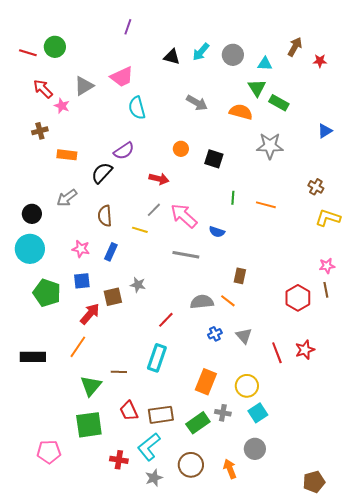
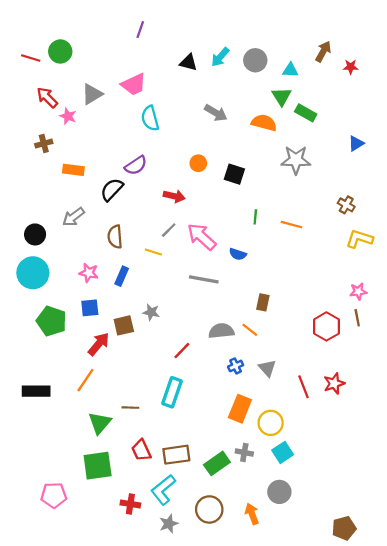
orange rectangle: (206, 382) -> (240, 409), moved

